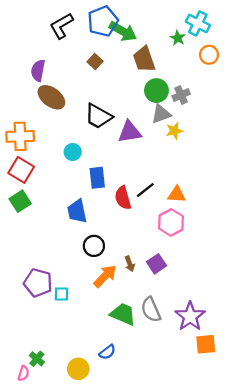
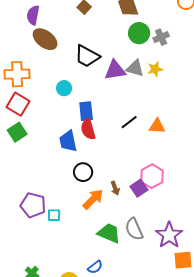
gray triangle: (161, 114) -> (135, 68), moved, turned 36
red semicircle: (123, 198) -> (88, 129), moved
pink hexagon: (171, 222) -> (152, 176), moved

